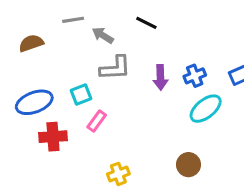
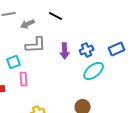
gray arrow: (103, 35) -> (28, 24), turned -56
pink rectangle: (97, 121) -> (24, 79), turned -40

